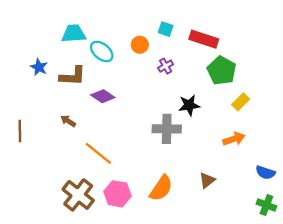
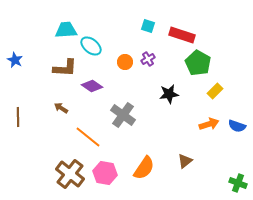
orange circle: (140, 45) -> (125, 62), moved
blue star: (39, 67) -> (15, 60), moved
gray cross: (167, 129) -> (123, 115), moved, turned 35
blue semicircle: (265, 173) -> (237, 126), moved

